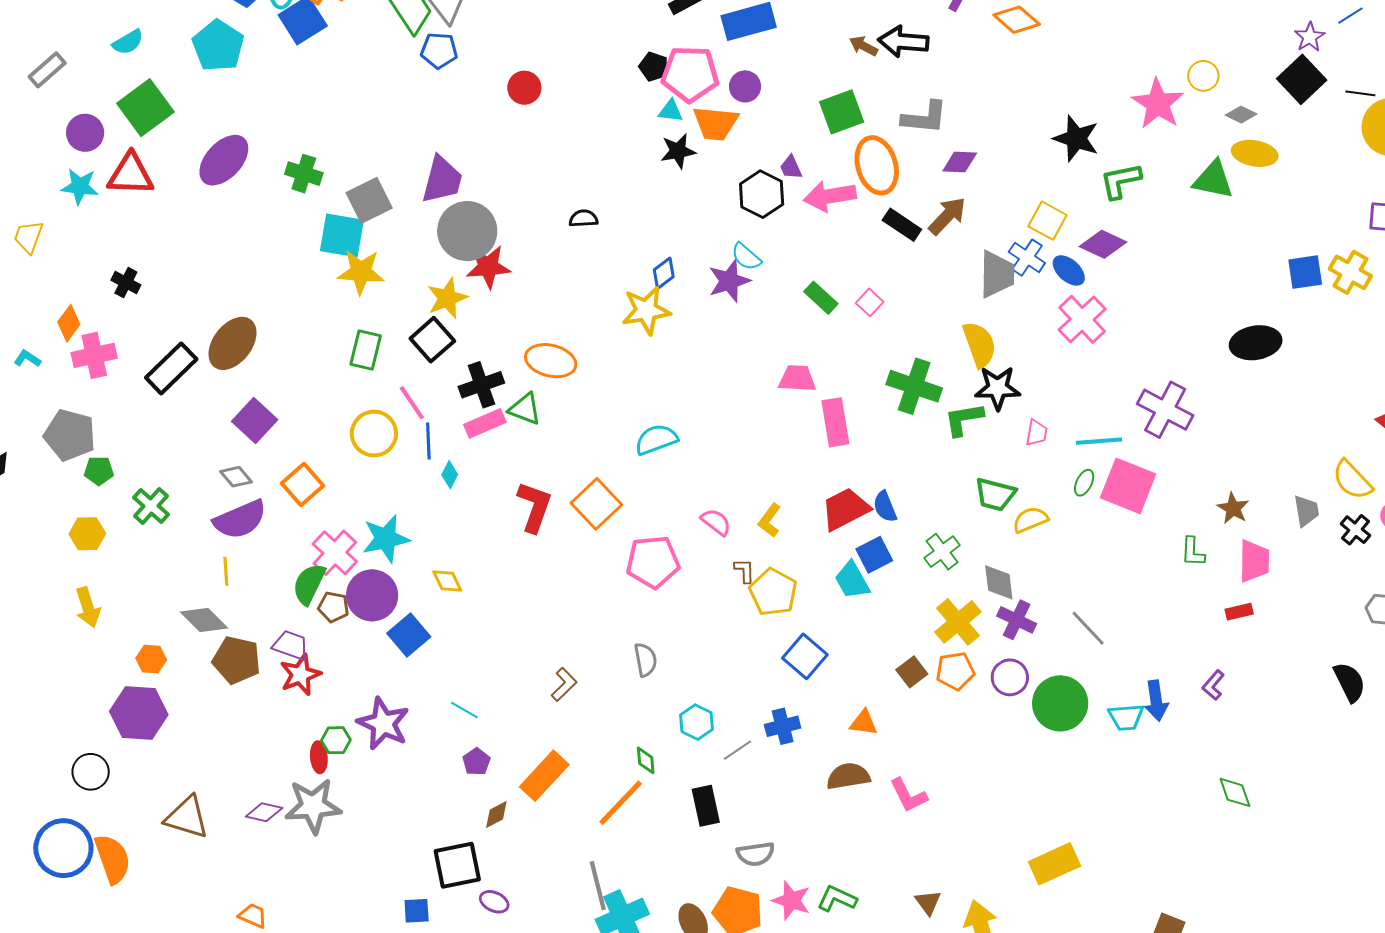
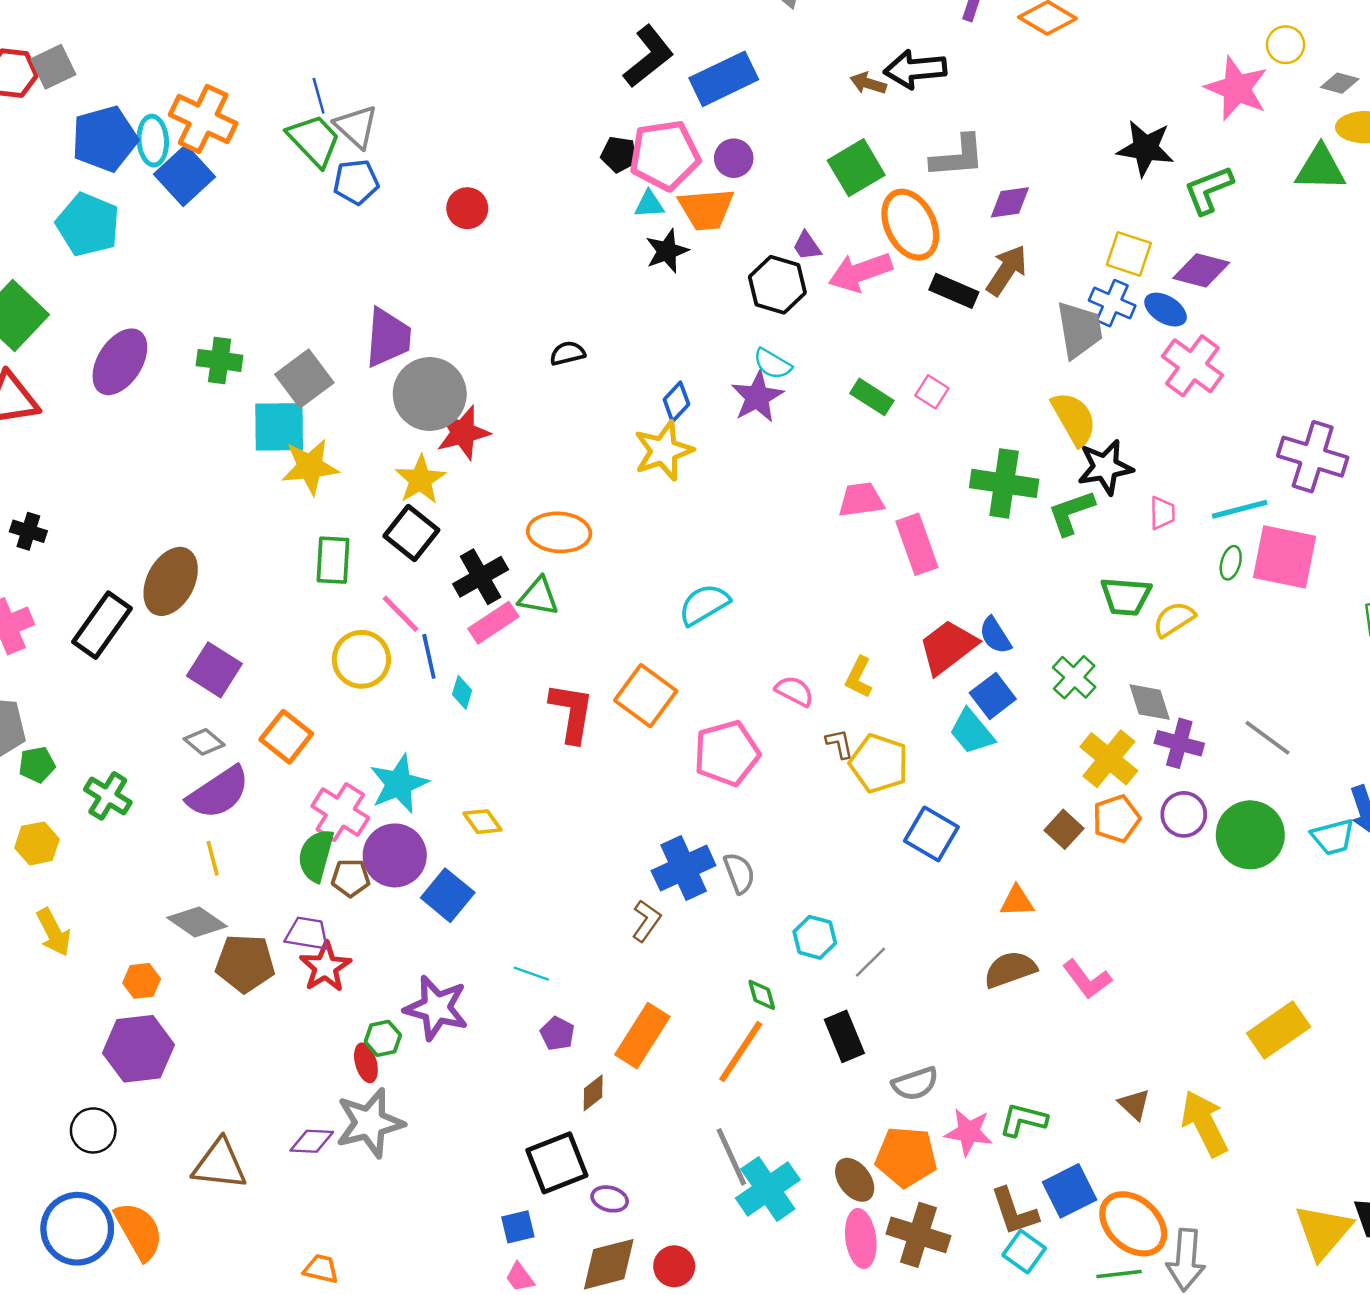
blue cross: (783, 726) -> (684, 868), moved, size x1.4

